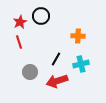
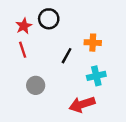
black line: (56, 59) -> (67, 56), moved
red arrow: (57, 81) -> (82, 104), moved

